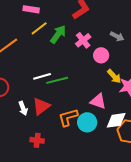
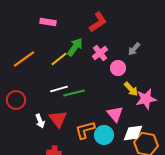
yellow line: (39, 28) -> (59, 59), moved
gray arrow: (117, 36) -> (134, 49), turned 104
pink triangle: (98, 101) -> (115, 114), turned 30
red triangle: (41, 106) -> (58, 119), turned -30

